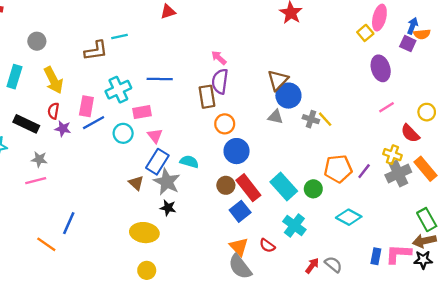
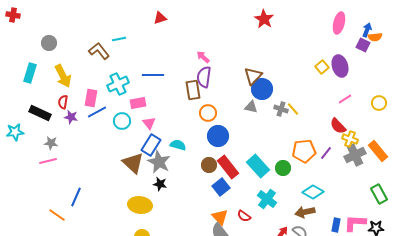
yellow square: (365, 33) -> (322, 67), moved
brown L-shape: (96, 51) -> (99, 51), turned -120
red semicircle: (410, 133) -> (338, 126), moved
brown triangle: (136, 183) -> (133, 163), size x1.6
brown arrow: (424, 241) -> (305, 212), moved

